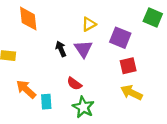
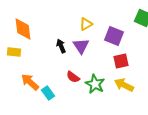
orange diamond: (28, 19) -> (23, 29), moved
cyan rectangle: (46, 102) -> (48, 93), turned -32
green star: (83, 107) -> (95, 84), moved

